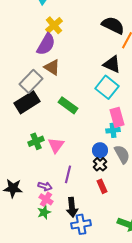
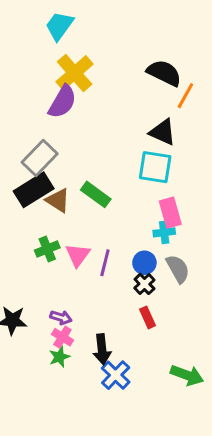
yellow cross: (54, 25) -> (75, 73), size x1.4
brown triangle: (52, 67) -> (58, 200), moved
cyan square: (107, 87) -> (155, 167), turned -30
purple line: (68, 174) -> (105, 263), moved
blue cross: (81, 224) -> (116, 375), turned -36

